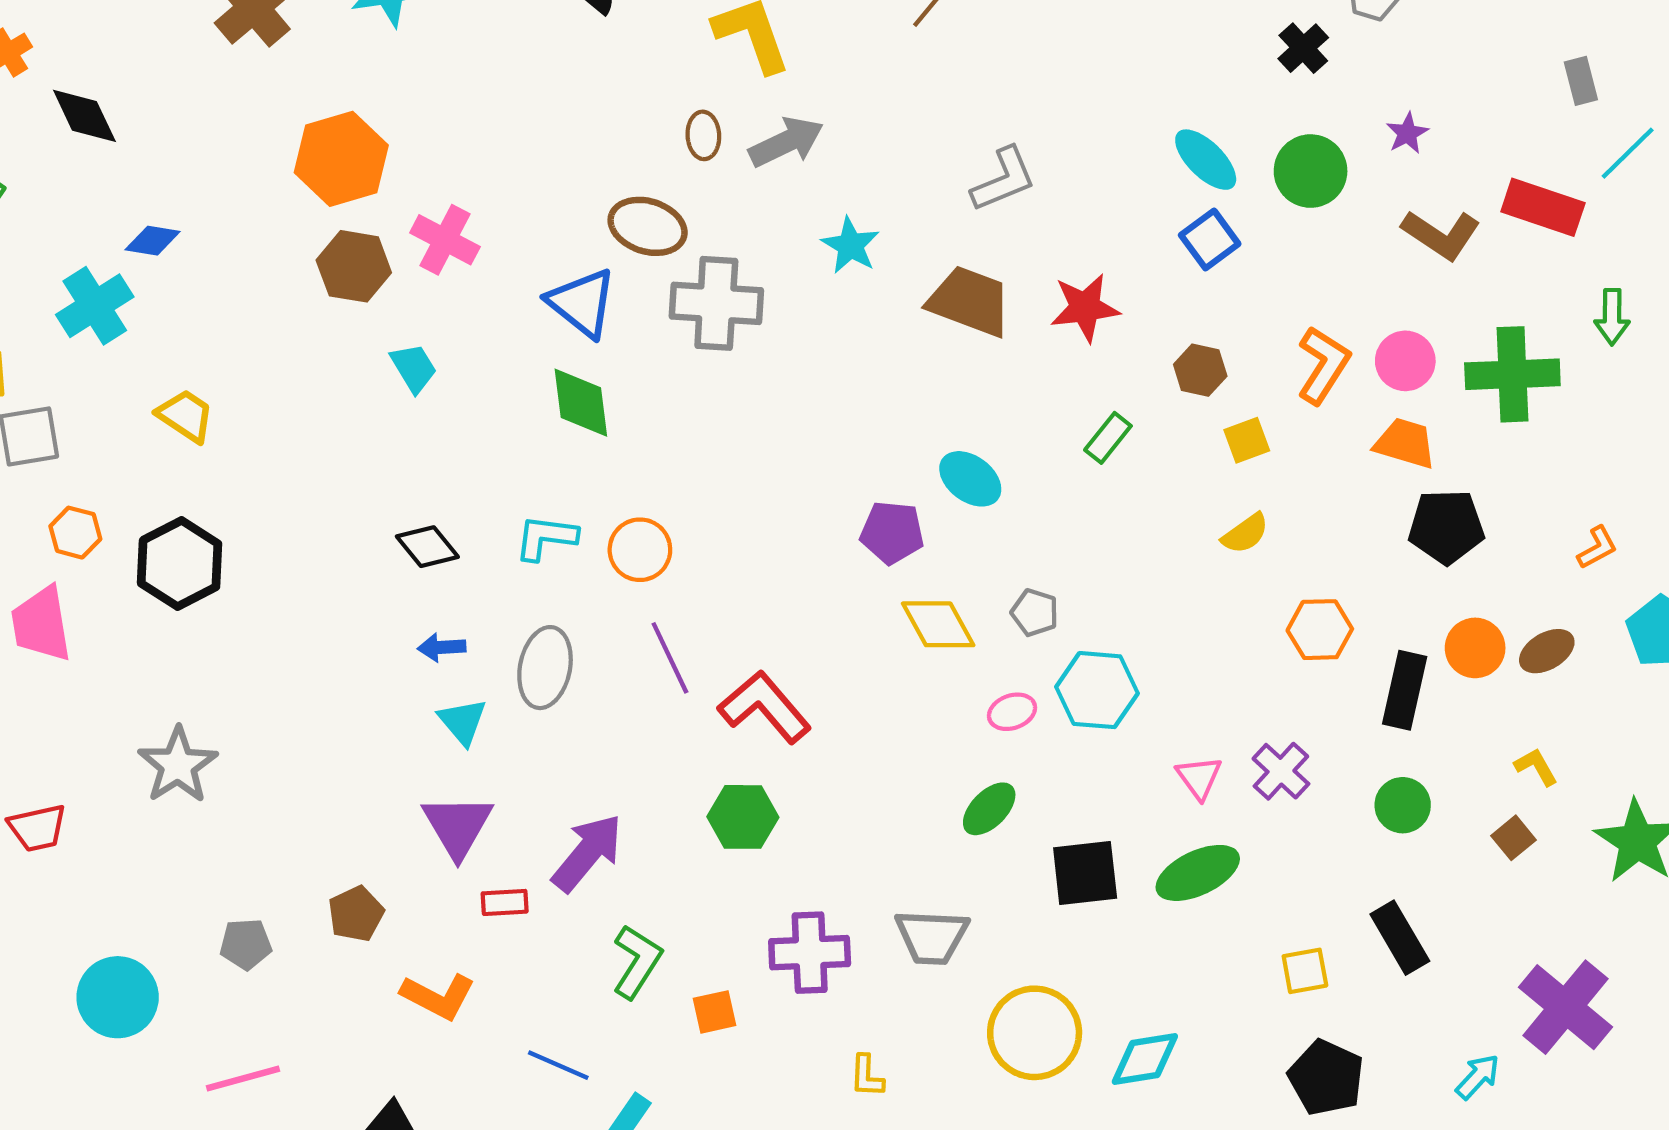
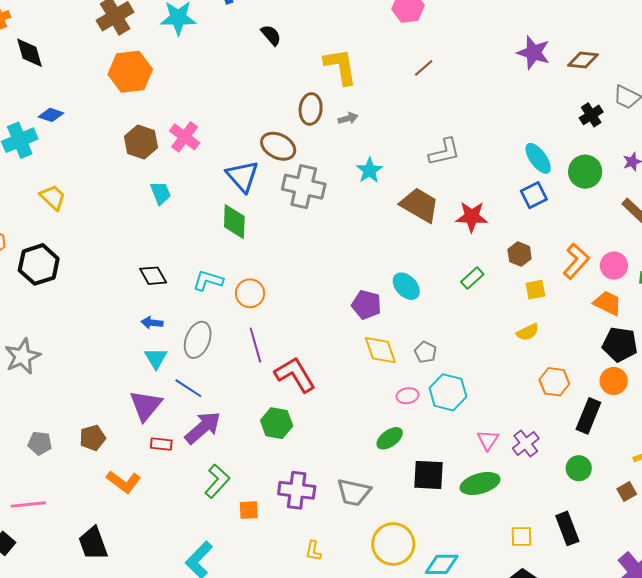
brown ellipse: (703, 135) -> (311, 109), size x1.4
gray arrow: (786, 142) -> (348, 118), size x0.6
orange hexagon: (341, 159) -> (130, 72), moved
orange circle: (1475, 648) -> (614, 381), moved
blue line: (558, 1065) -> (188, 388), moved

